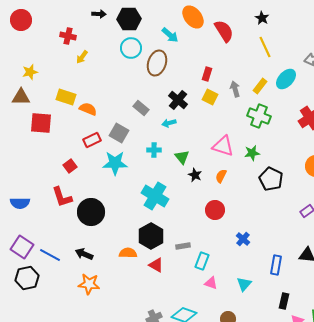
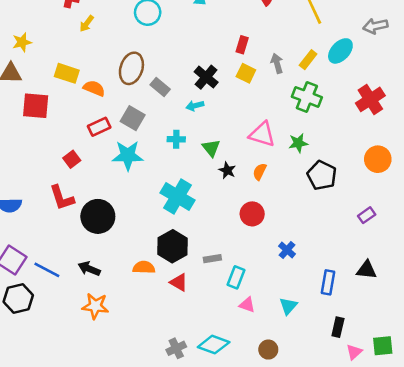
brown ellipse: (157, 63) -> (131, 68), moved

